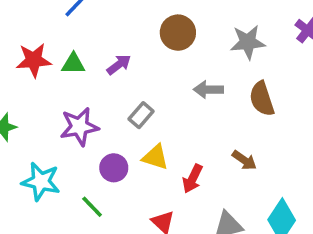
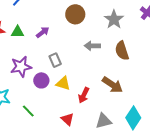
gray star: (248, 42) -> (114, 19), turned -30
gray rectangle: (141, 115) -> (55, 60), turned -64
brown arrow: (244, 160) -> (112, 85), size x1.5
purple circle: (114, 168) -> (41, 80), moved

